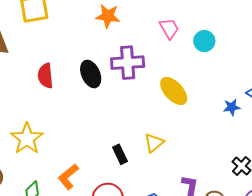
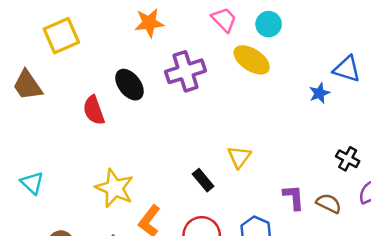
black ellipse: (91, 74) -> (129, 85), moved
yellow ellipse: (174, 91) -> (252, 60), moved
yellow star: (27, 139) -> (115, 188), moved

